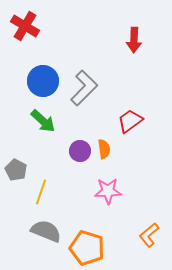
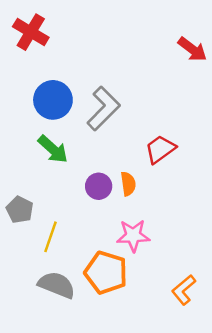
red arrow: (134, 40) -> (192, 49), moved, turned -55
orange pentagon: (87, 248) -> (106, 273), moved

